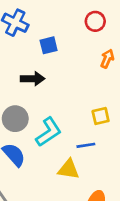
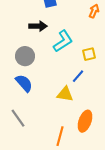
cyan L-shape: (49, 132) -> (63, 41), moved
blue line: (86, 145) -> (78, 76), turned -40

